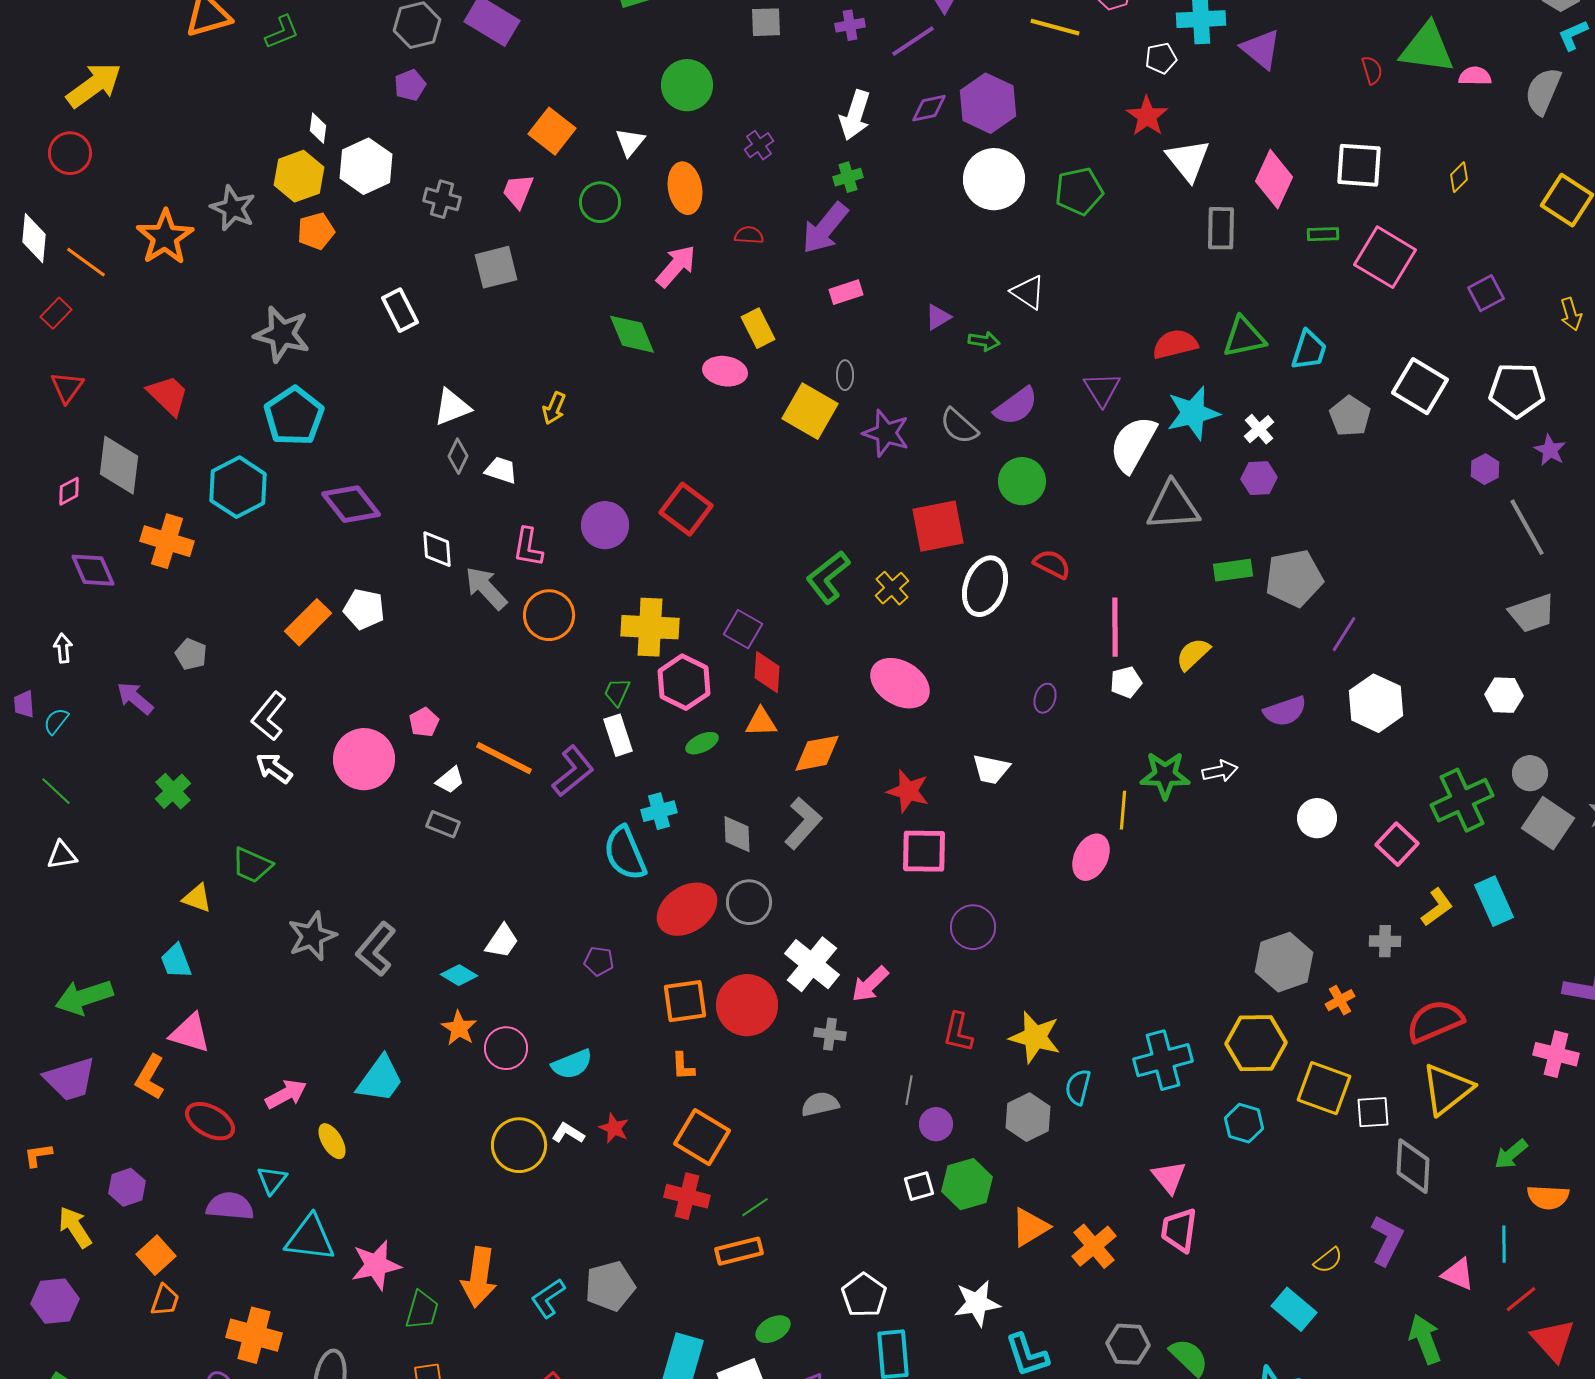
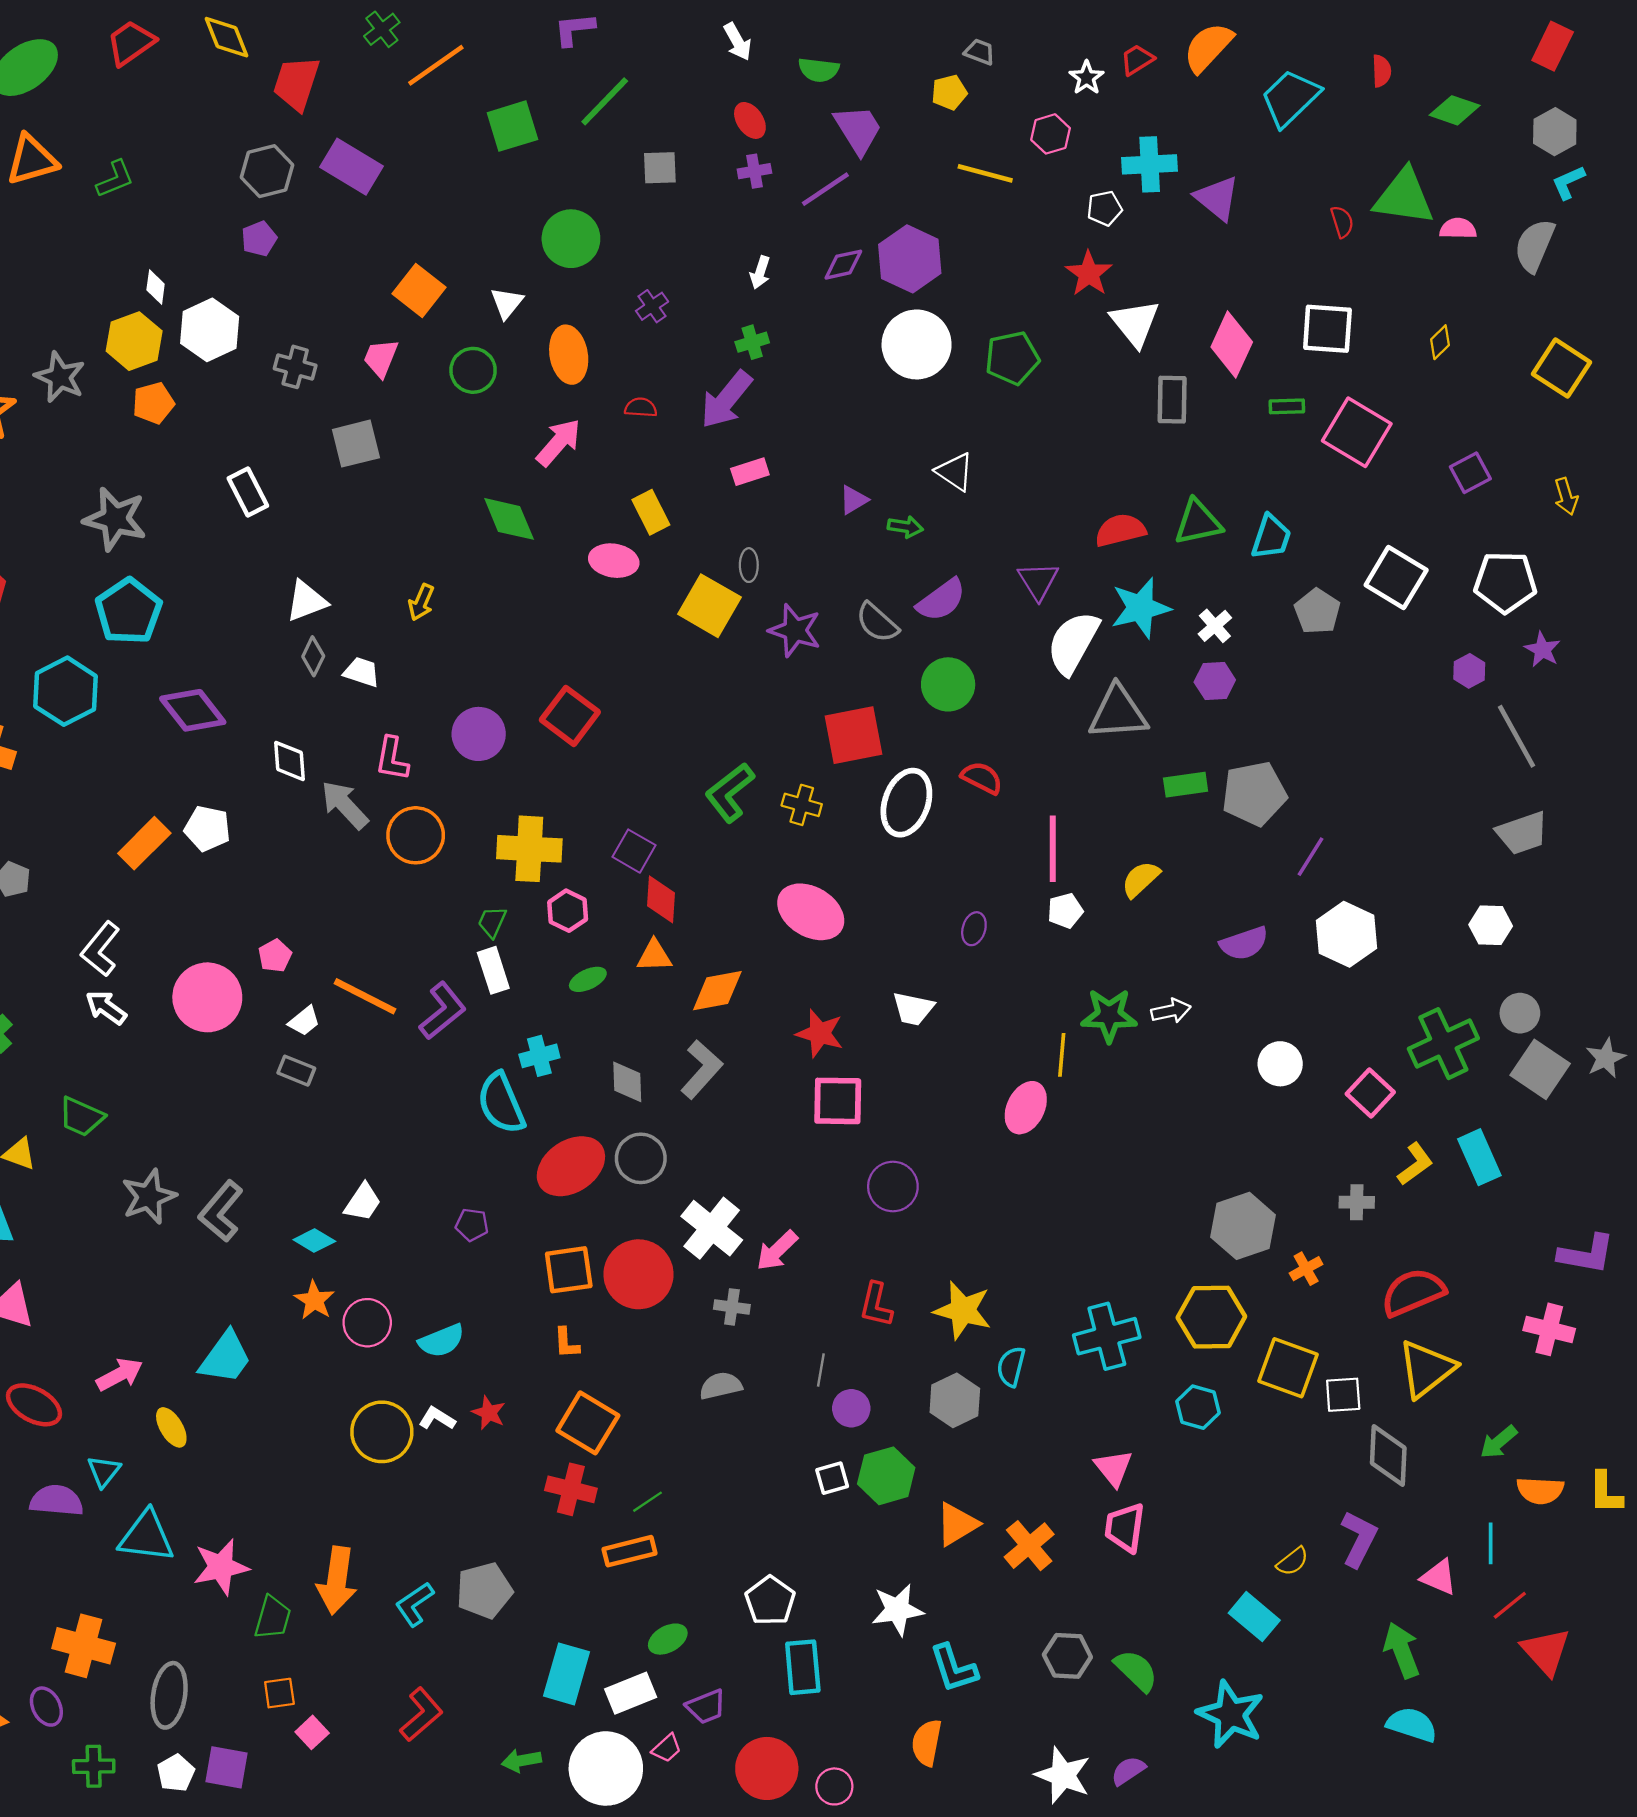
white arrow: (855, 115) -> (760, 272), size x0.6
yellow cross: (892, 588) -> (802, 805), turned -32
pink hexagon: (684, 682) -> (568, 911), size x0.7

